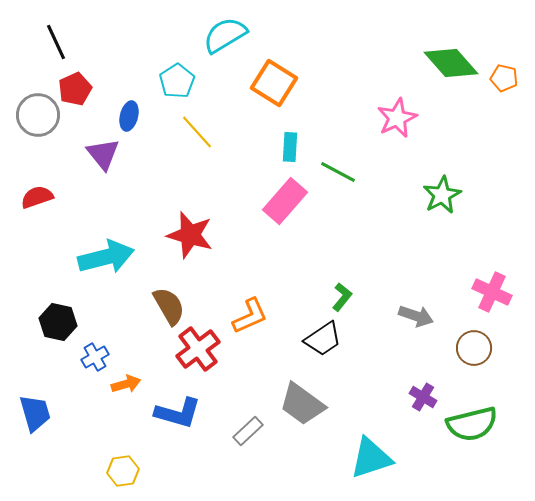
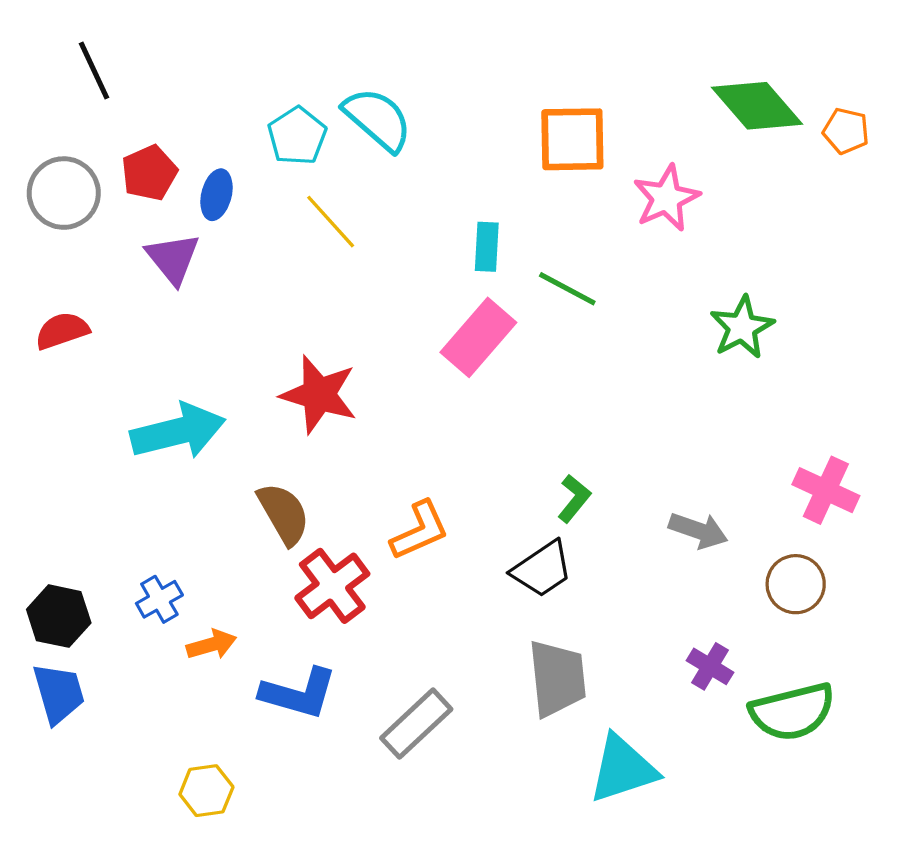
cyan semicircle: (225, 35) -> (378, 119), moved, turned 72
orange square: (274, 83) -> (572, 139), moved, turned -33
red pentagon: (75, 89) -> (149, 173), moved
black hexagon: (58, 322) -> (59, 616), moved
gray trapezoid: (302, 404) -> (557, 678), moved, turned -132
gray rectangle: (248, 431) -> (416, 724), size x1.4

